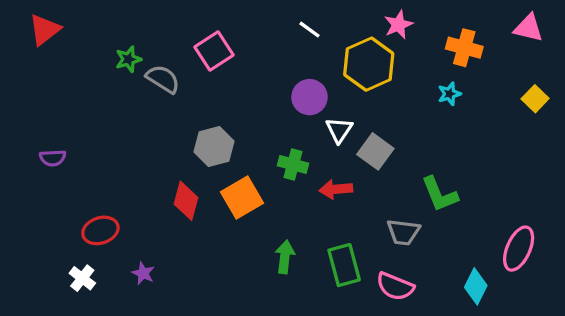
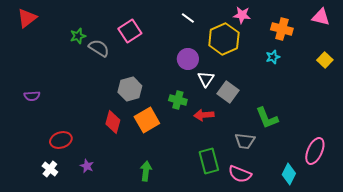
pink star: (398, 25) -> (242, 15), turned 30
green arrow: (285, 257) -> (146, 171), moved

